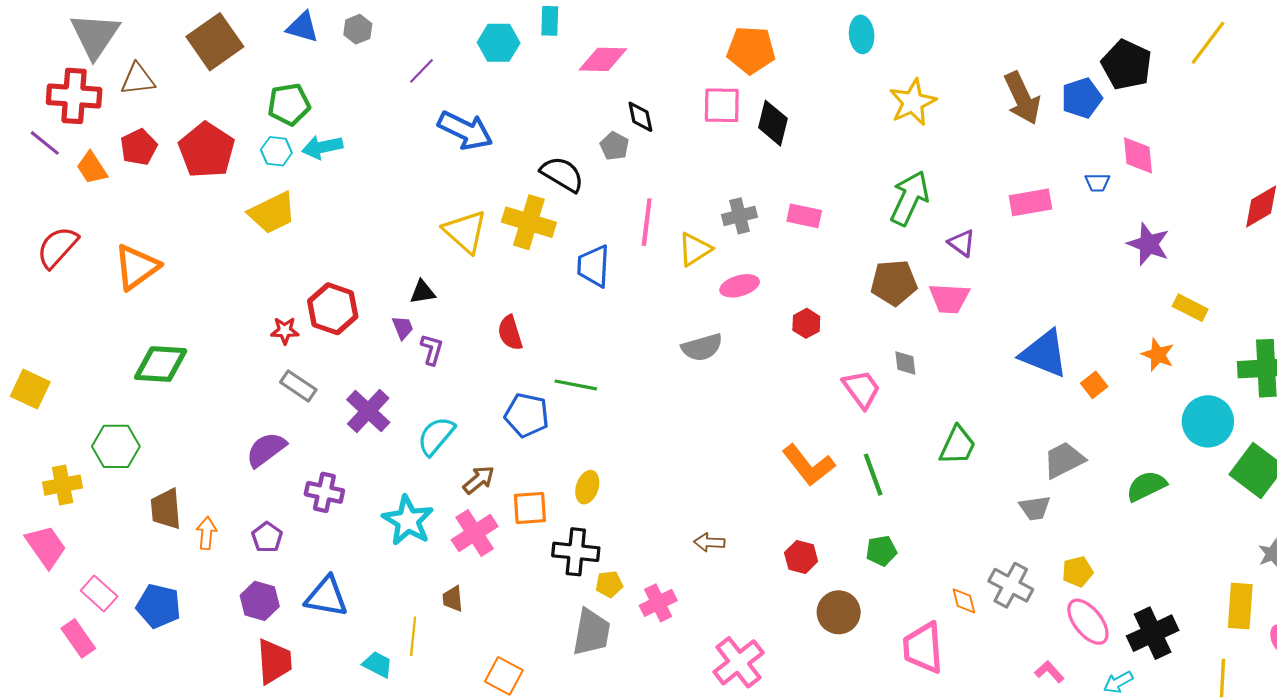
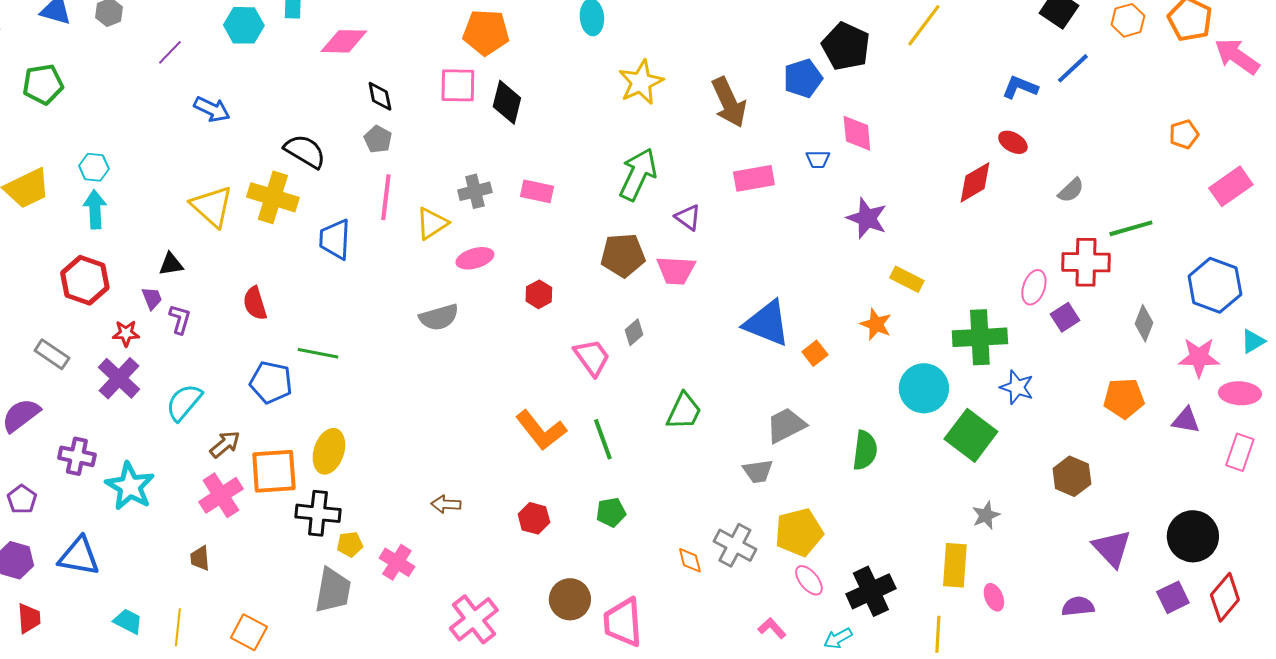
brown arrow: (1022, 98) -> (729, 102), moved
blue arrow: (465, 130) -> (212, 109), size x0.7
gray pentagon: (614, 146) -> (378, 139), moved
cyan arrow: (322, 147) -> (95, 209), moved, turned 99
cyan hexagon: (276, 151) -> (94, 167), moved
red star: (285, 331) -> (126, 333), moved
gray diamond: (905, 363) -> (634, 332), turned 56
green semicircle: (1146, 486) -> (865, 450), turned 123
yellow ellipse: (587, 487) -> (329, 451), size x1.4
orange square: (530, 508) -> (274, 471), size x1.4
cyan star: (408, 521) -> (130, 486), moved
yellow pentagon: (1078, 572) -> (799, 532), size x1.6
pink cross: (658, 603) -> (397, 562), turned -32
brown circle: (839, 612) -> (570, 599), moved
pink ellipse: (1088, 622) -> (809, 580), size x0.7
yellow line: (413, 636) -> (178, 627), moved
pink trapezoid: (923, 648) -> (623, 622), moved
red trapezoid: (274, 661) -> (29, 618), size x0.7

